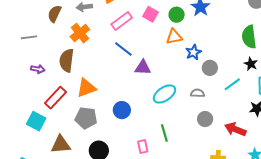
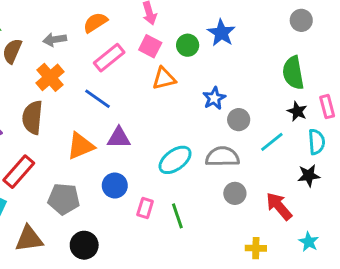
orange triangle: (174, 37) -> (164, 78), moved
blue line: (123, 49) -> (97, 99), moved
purple triangle: (143, 68) -> (119, 138), moved
orange triangle: (86, 88) -> (80, 146), moved
gray semicircle: (197, 93) -> (222, 157), size x1.6
red arrow: (235, 129) -> (279, 206), turned 30
pink rectangle: (143, 147) -> (145, 208), moved, turned 32

